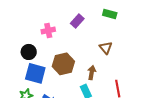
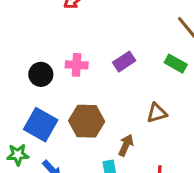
brown triangle: (106, 48) -> (157, 113), turned 40
black circle: (29, 52) -> (41, 74), moved

